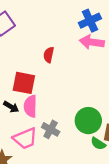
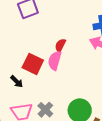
pink semicircle: (30, 106) -> (55, 61), moved

